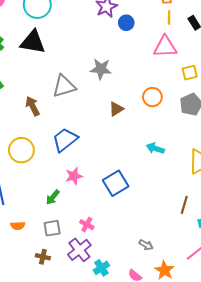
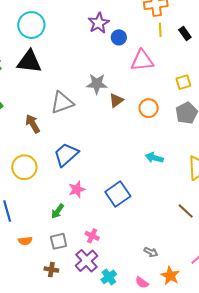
pink triangle: (165, 47) -> (142, 61), moved
brown triangle: (116, 109) -> (116, 100), moved
brown line: (184, 205) -> (186, 211), turned -60

